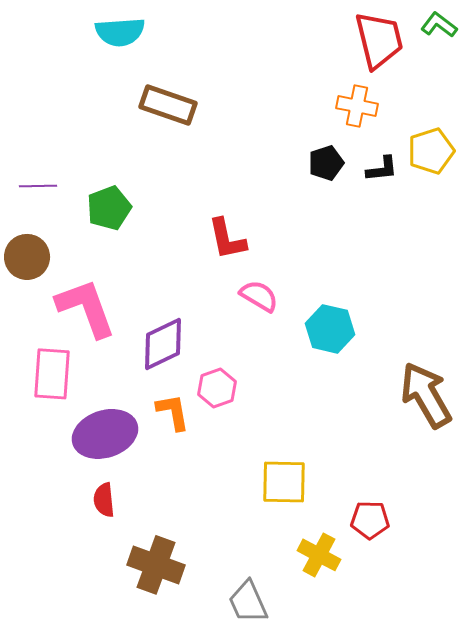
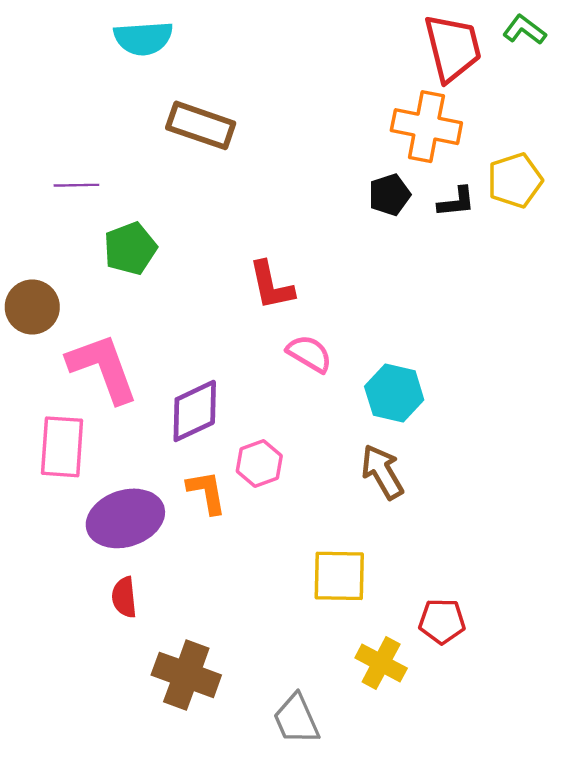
orange cross: (357, 106) -> (426, 127), size x1.4
purple line: (38, 186) -> (76, 185), moved
brown arrow: (426, 395) -> (382, 472), moved, size x0.7

